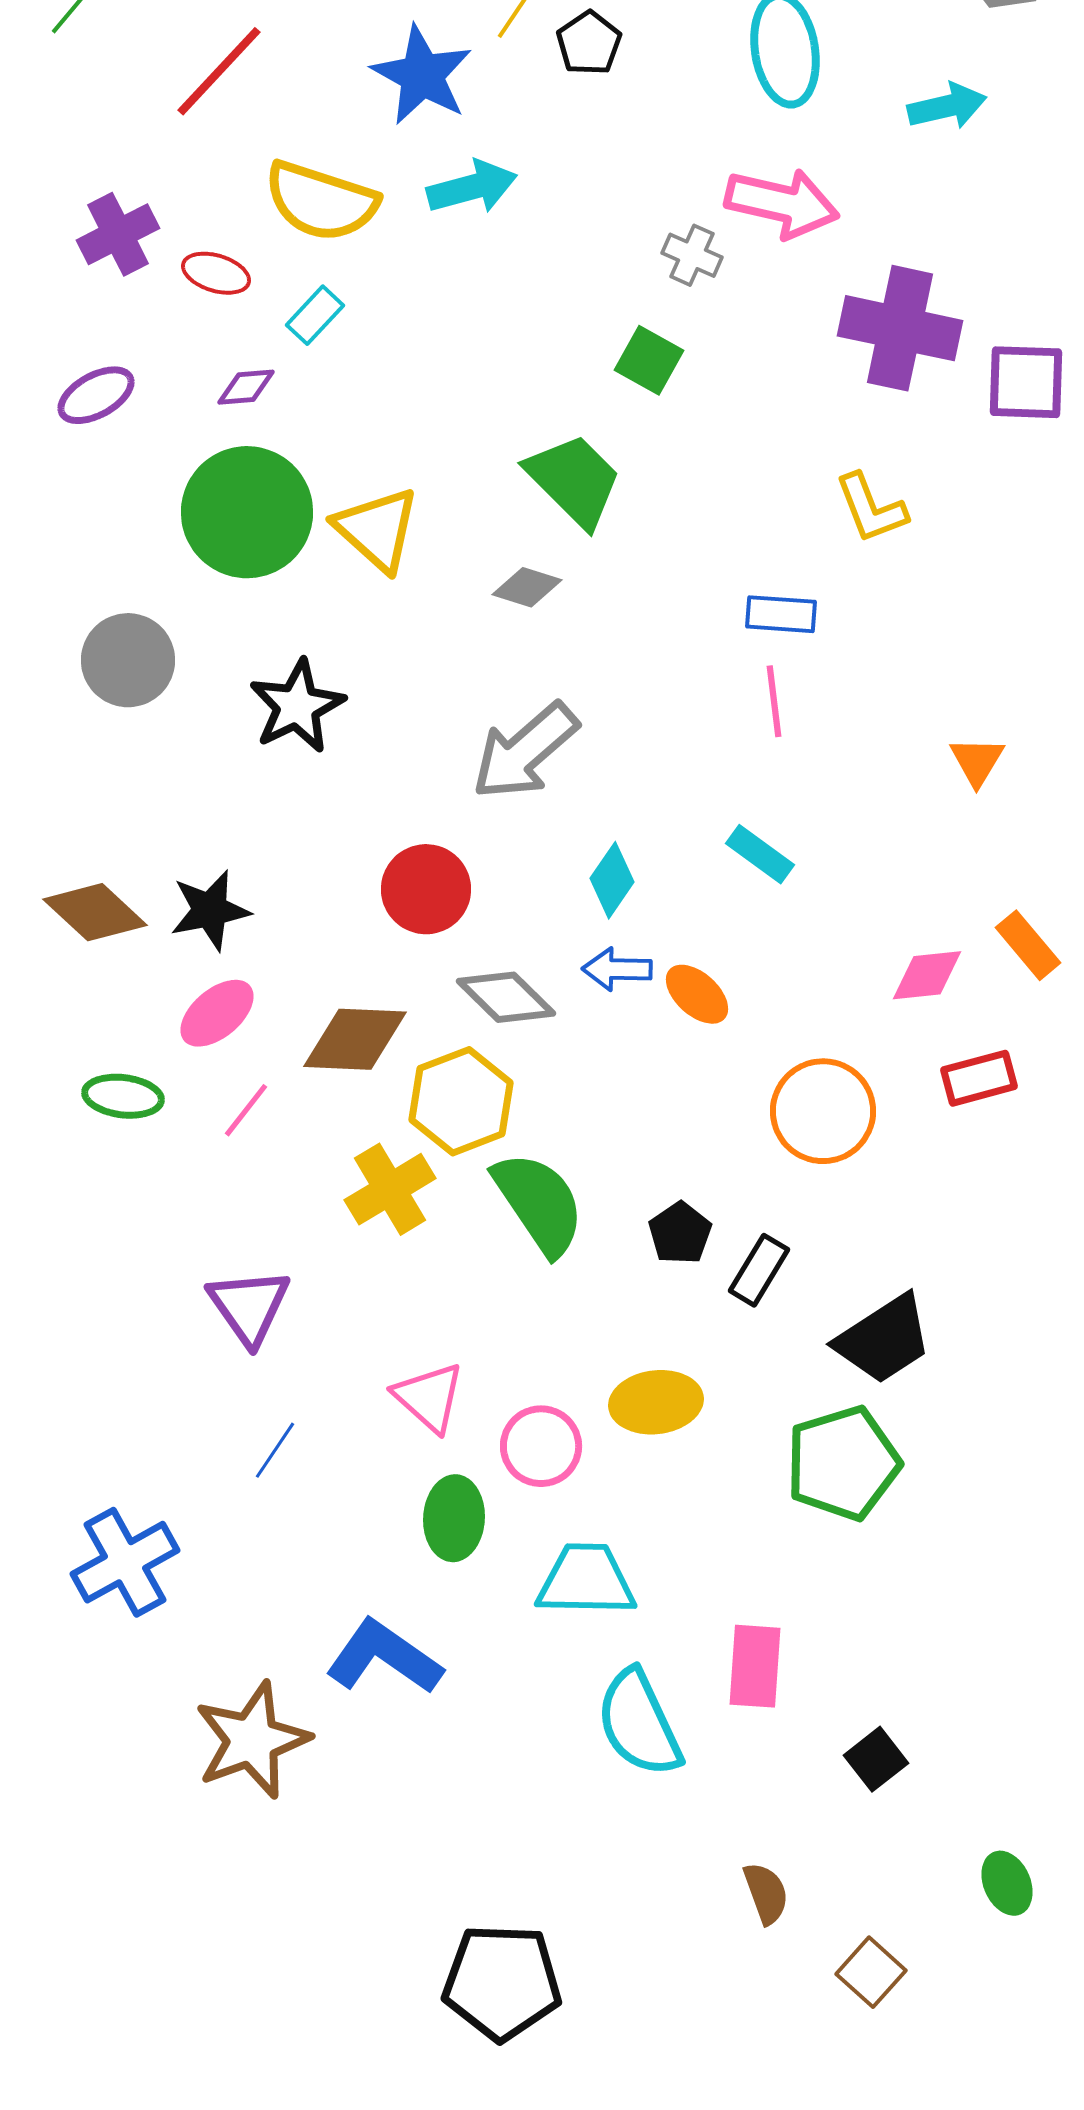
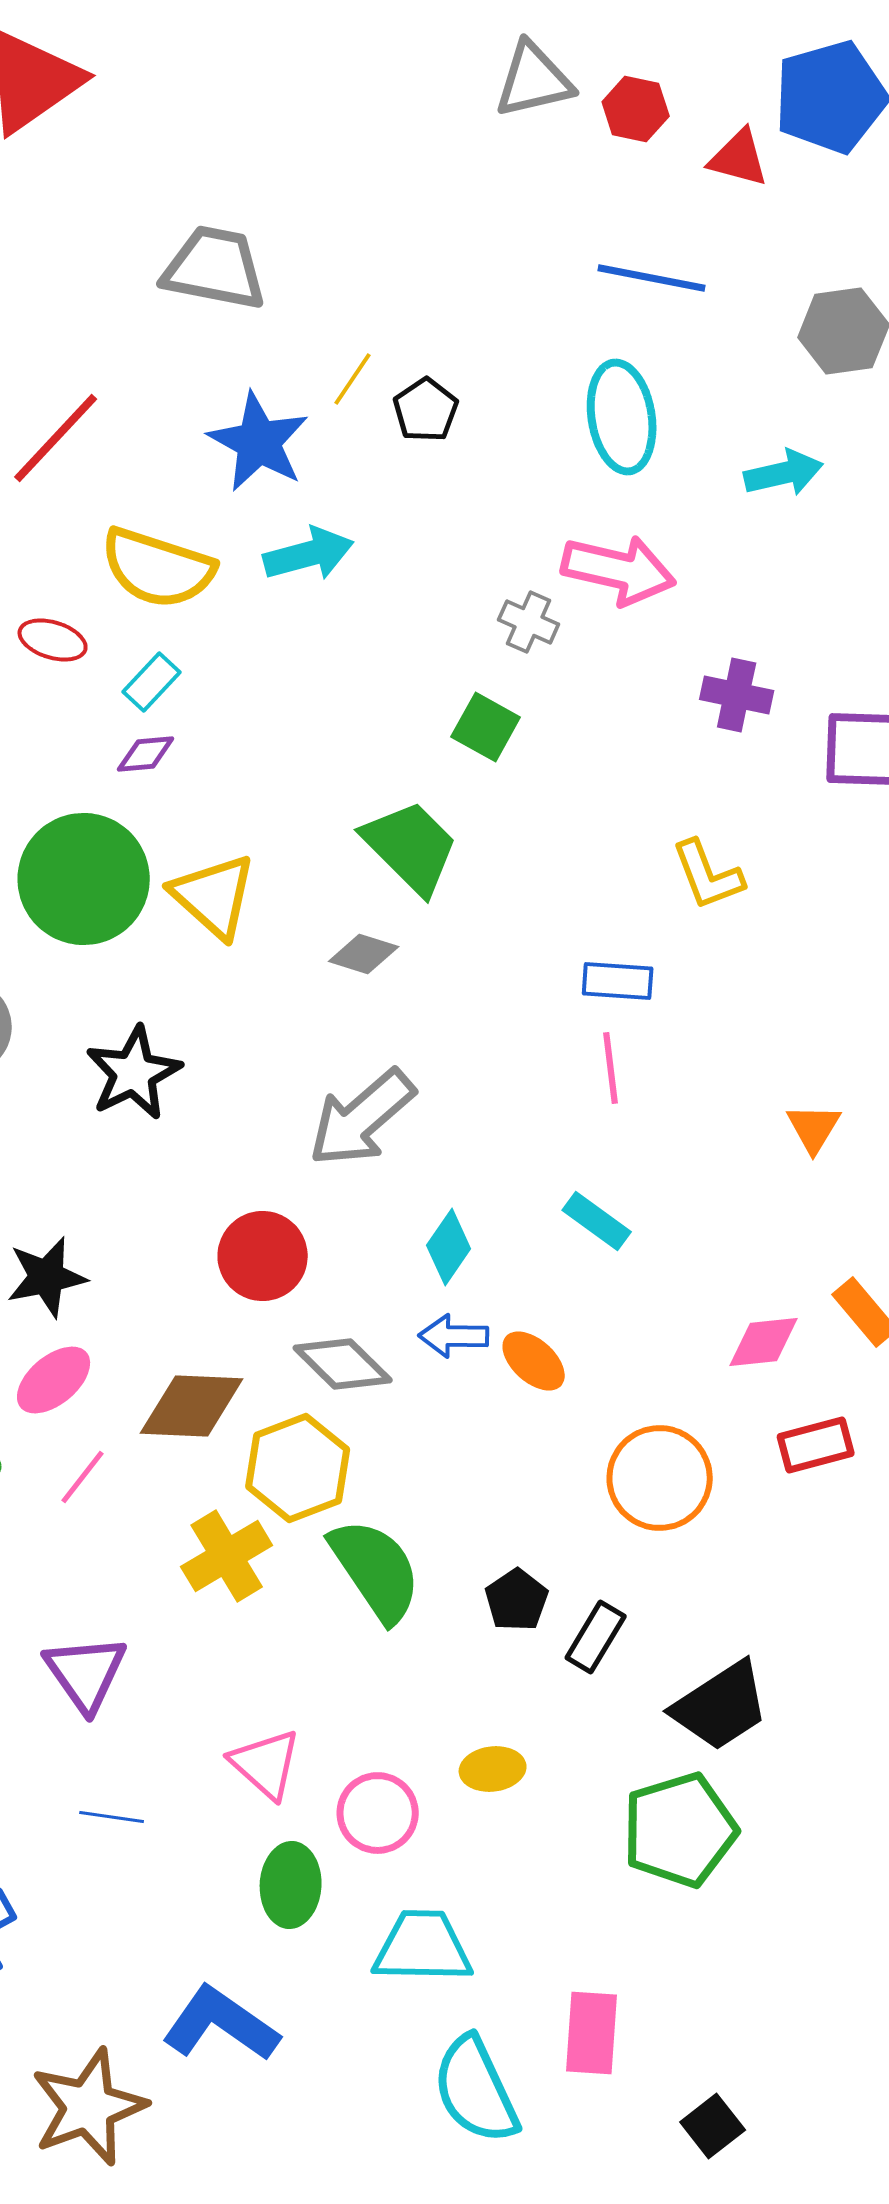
purple cross: (900, 328) -> (737, 695), size x0.6
purple diamond: (246, 387) -> (146, 754), moved
yellow ellipse: (656, 1402) -> (493, 1769), size x0.7
blue line: (275, 1450) -> (112, 1817), turned 64

